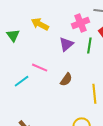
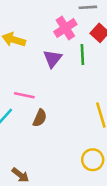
brown semicircle: (66, 80) -> (40, 118), moved

